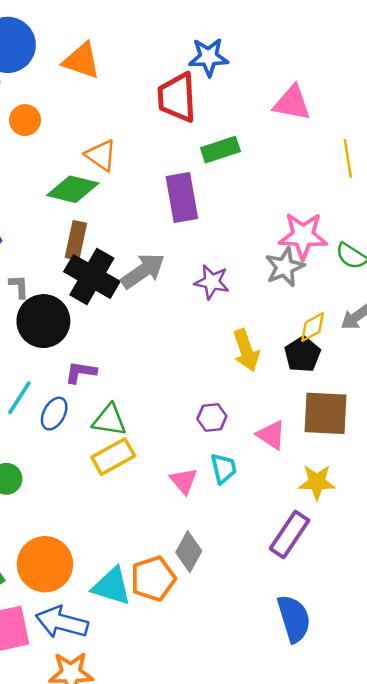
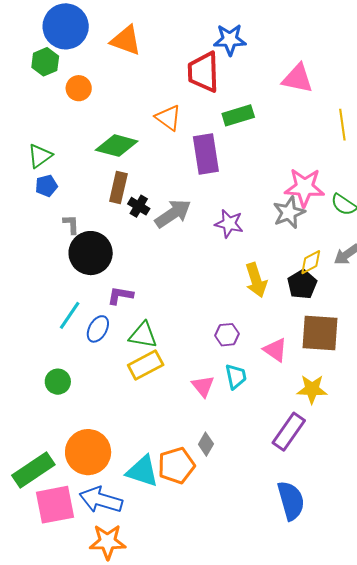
orange triangle: (101, 155) -> (168, 118), moved
black cross: (92, 276) -> (139, 206), moved, size x0.5
gray diamond: (189, 552) -> (206, 444), size x0.7

